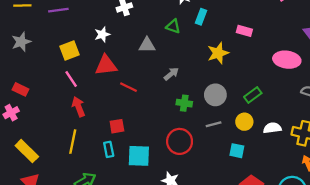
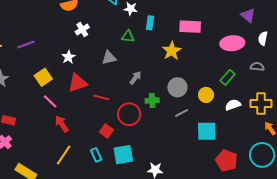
pink rectangle: (244, 31) -> (190, 27), size x1.5
green rectangle: (253, 95) -> (228, 77), moved
yellow circle: (244, 122) -> (206, 95), moved
red square: (117, 126) -> (106, 131), moved, turned -32
red circle: (180, 141) -> (129, 114), moved
yellow line: (73, 142) -> (64, 155), turned 35
cyan square: (237, 151) -> (207, 131), size x1.5

